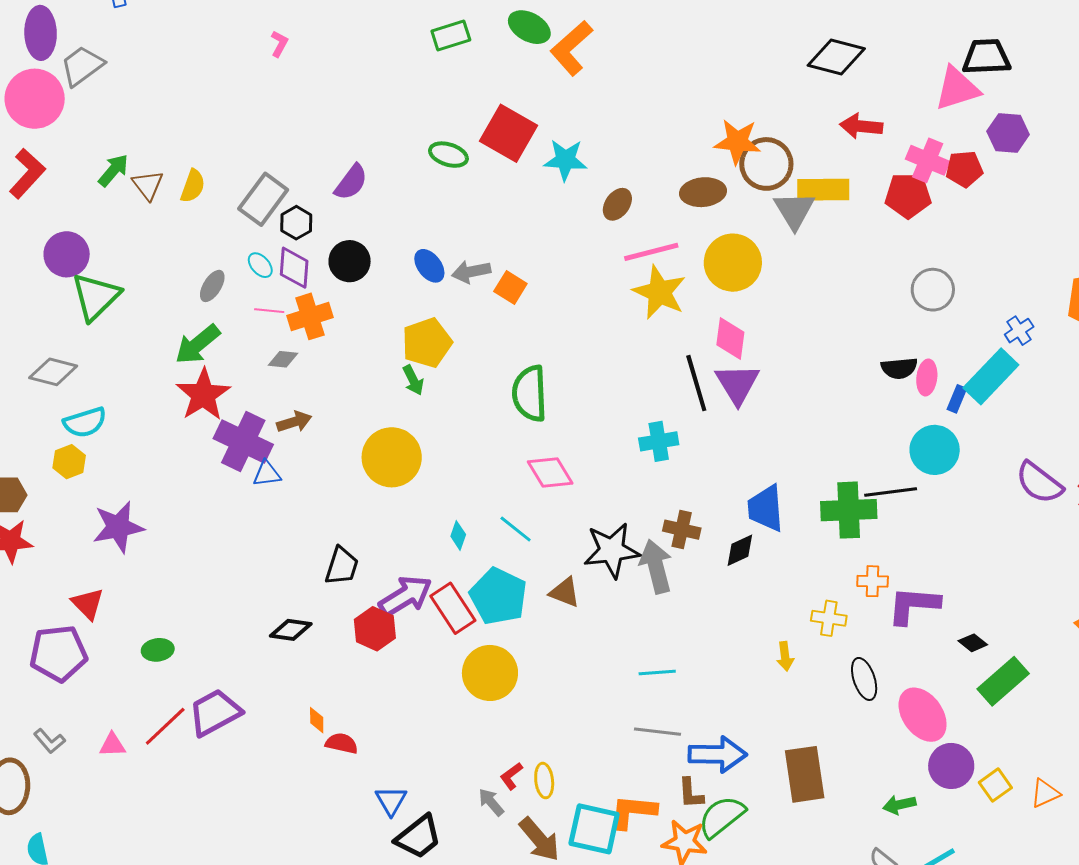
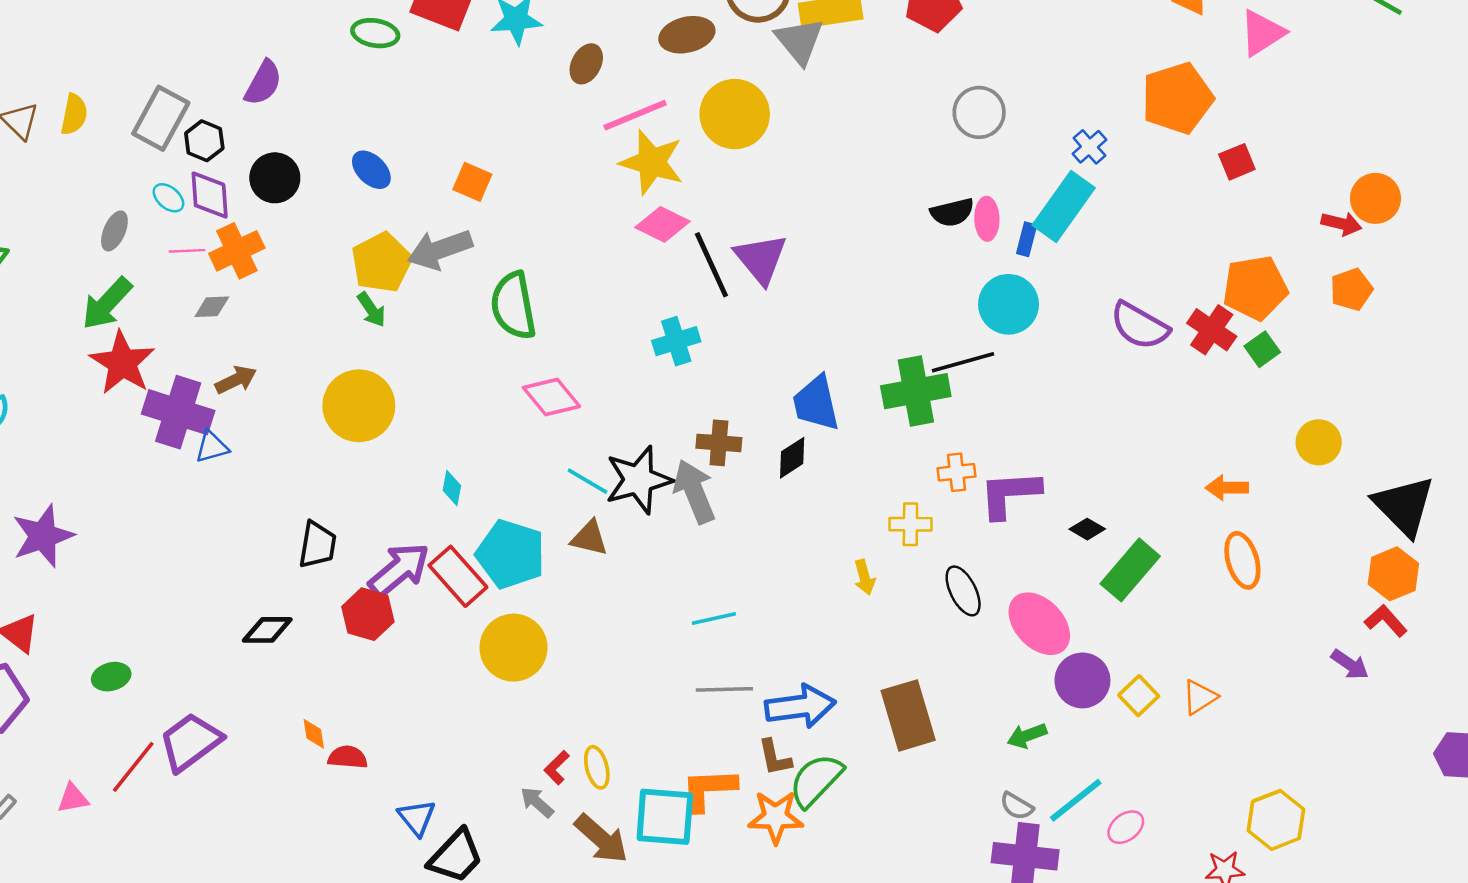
gray arrow: (471, 272) -> (440, 250), moved, size x1.4
pink diamond: (730, 339) -> (663, 224), moved, turned -63
cyan line: (516, 529) -> (588, 481), moved

